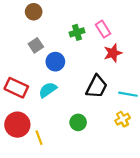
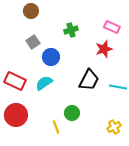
pink rectangle: (103, 29) -> (112, 27), moved, turned -35
yellow cross: (123, 119) -> (114, 127), moved
yellow line: (39, 138) -> (56, 127), moved

